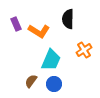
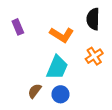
black semicircle: (68, 19) -> (93, 19), moved
orange L-shape: (39, 31) -> (62, 35), moved

